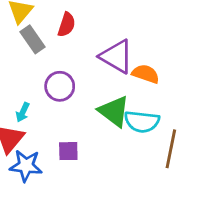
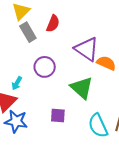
cyan semicircle: (142, 122) -> (98, 126), moved, turned 55
purple square: (68, 151) -> (58, 115), moved

